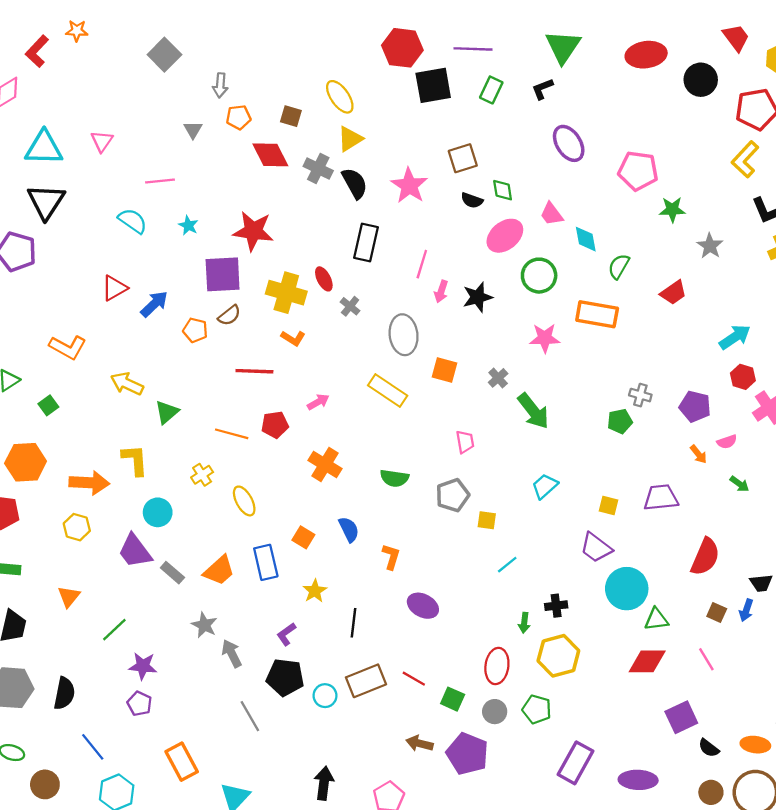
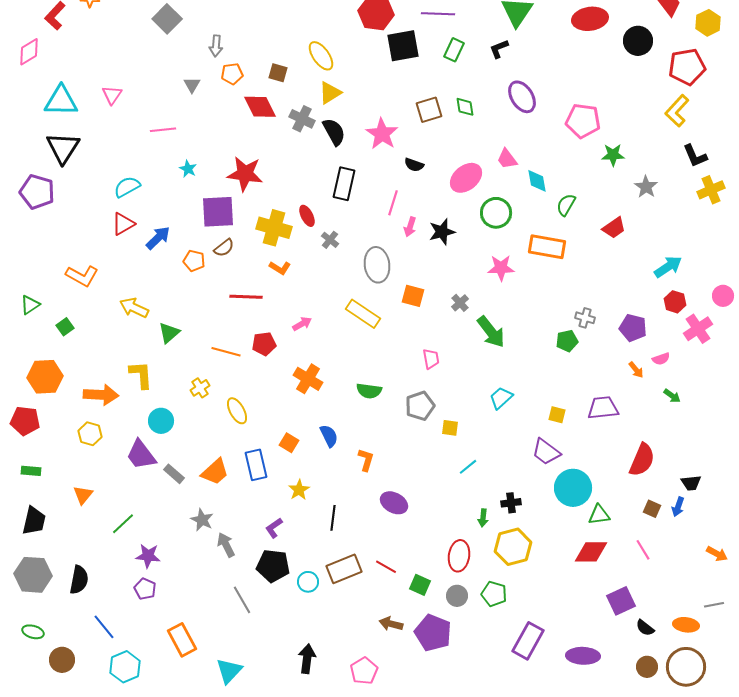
green diamond: (503, 190) -> (465, 107), moved
black semicircle: (472, 200) -> (414, 165), moved
cyan semicircle: (133, 221) -> (127, 187), moved, turned -64

